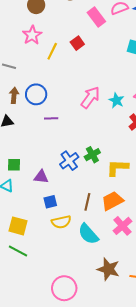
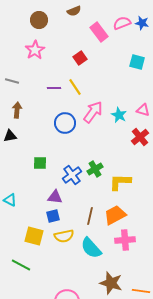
yellow line: (52, 51) -> (75, 87), moved, turned -60
blue circle: (36, 94) -> (65, 123), moved
purple line: (51, 118) -> (54, 88), moved
green square: (14, 165) -> (40, 163), moved
purple triangle: (41, 177) -> (55, 197), moved
yellow square: (18, 226) -> (34, 236), moved
pink cross: (122, 226) -> (125, 240), turned 36

